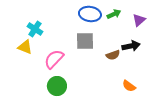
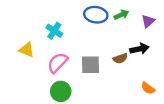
cyan cross: (35, 29) -> (54, 31), moved
gray square: (85, 41) -> (90, 65), moved
orange semicircle: (129, 86) -> (148, 88), moved

